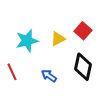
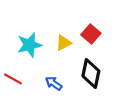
red line: (12, 72) -> (13, 79), turned -36

